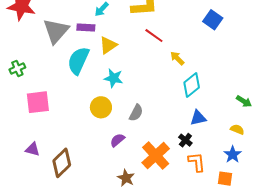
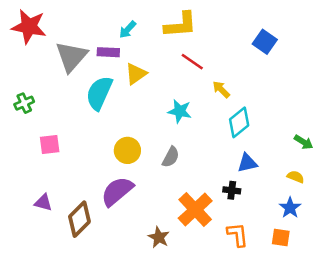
cyan star: (114, 78) -> (180, 111), moved
pink square: (38, 102) -> (50, 145), size x0.7
purple semicircle: (117, 140) -> (117, 191), moved, size x1.8
black cross: (185, 140) -> (232, 190), turned -32
orange L-shape: (197, 162) -> (238, 235), moved

